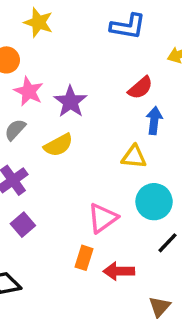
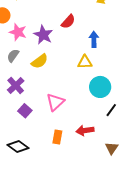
red semicircle: (140, 88) -> (68, 22), moved
pink triangle: (103, 218) -> (55, 102), moved
orange rectangle: (84, 258) -> (57, 137), moved

